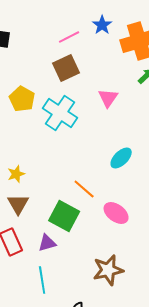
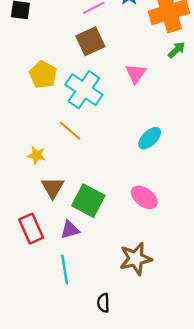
yellow star: (16, 174) -> (37, 155), turned 30
orange line: (84, 189) -> (70, 131), moved
brown triangle: (18, 204) -> (53, 188), moved

